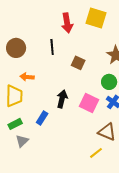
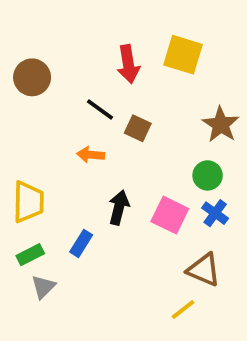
black line: (52, 47) -> (100, 109), turned -49
brown circle: (16, 48) -> (32, 77), moved
brown square: (78, 63) -> (138, 128), moved
orange arrow: (27, 77) -> (91, 155), moved

